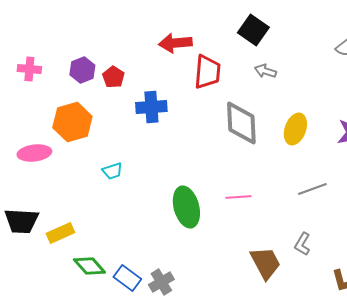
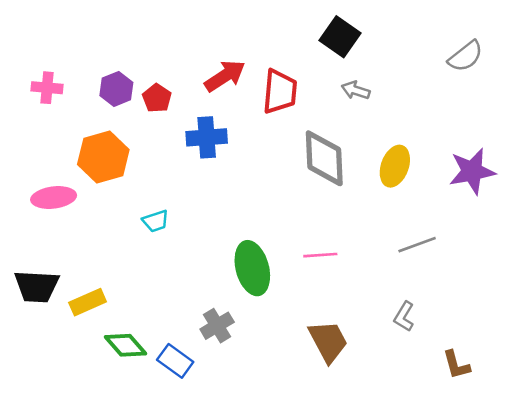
red arrow: (175, 43) -> (225, 76), moved, turned 152
brown trapezoid: (265, 263) -> (328, 341), moved
gray cross: (161, 282) -> (217, 326), moved

